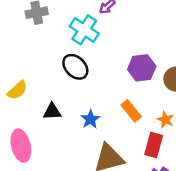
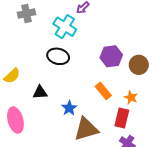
black ellipse: (75, 67) -> (58, 56), turned -30
blue star: (90, 119) -> (69, 108), moved

